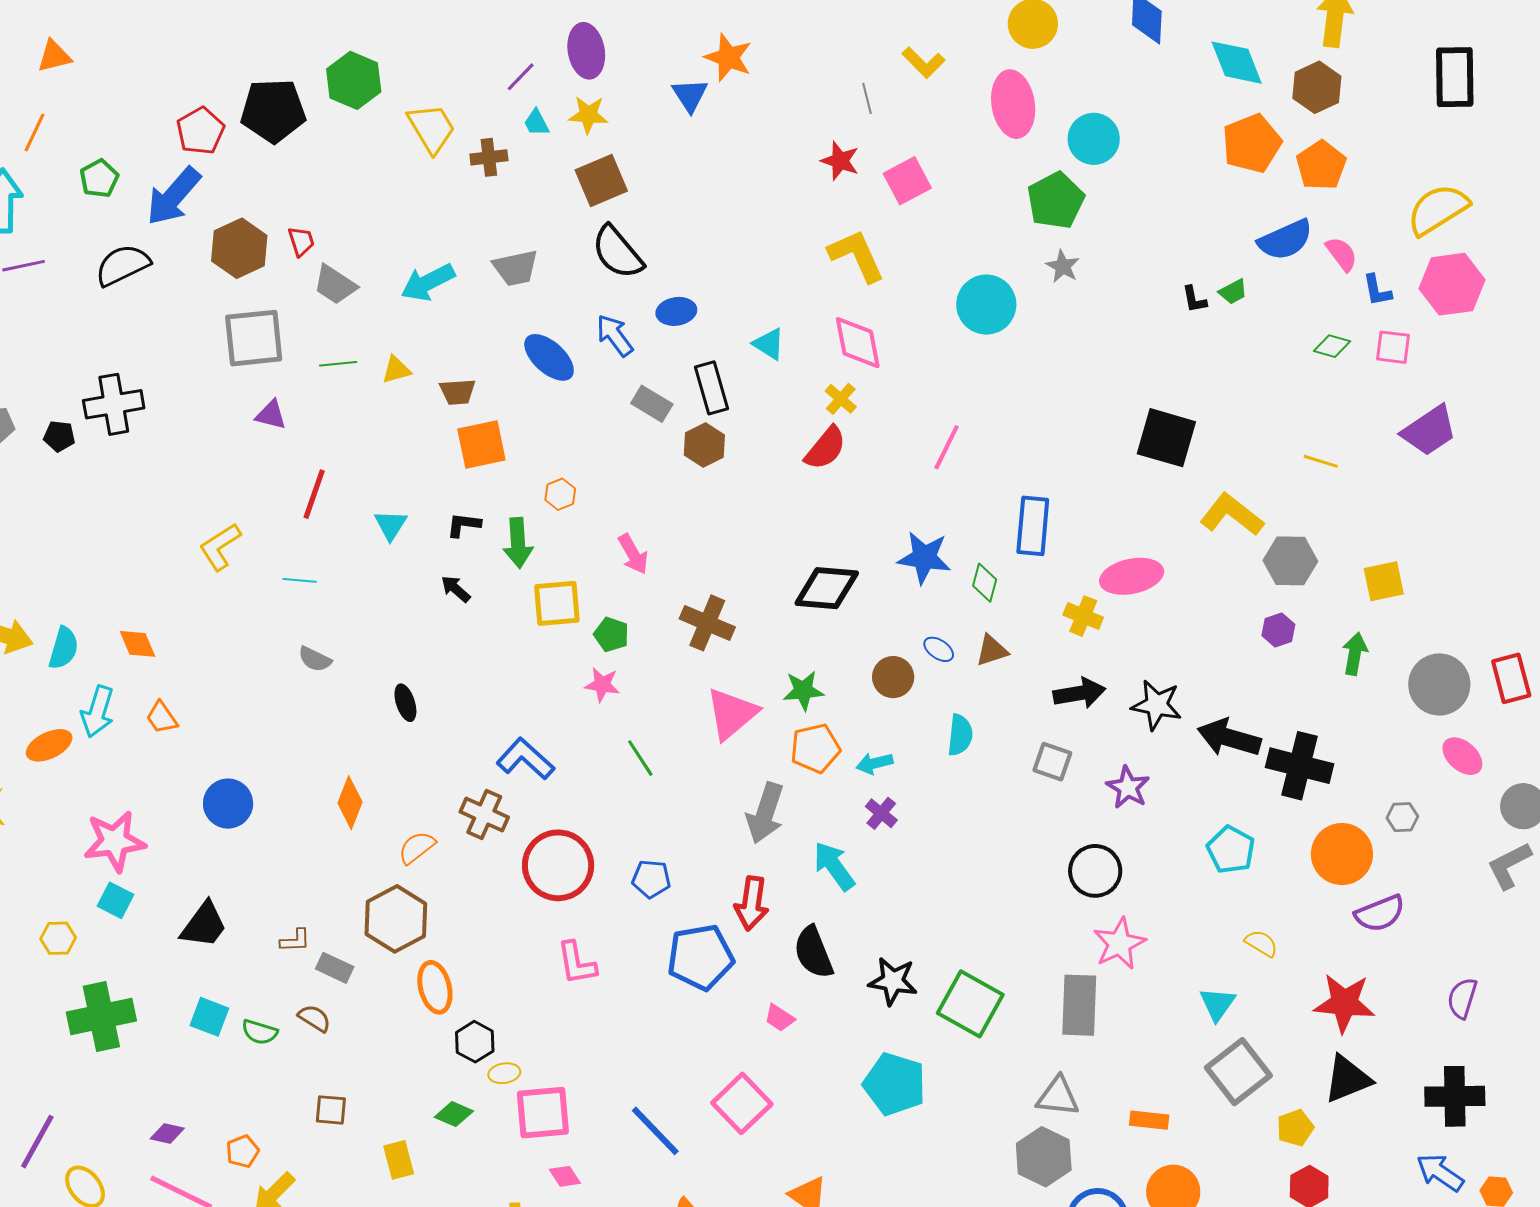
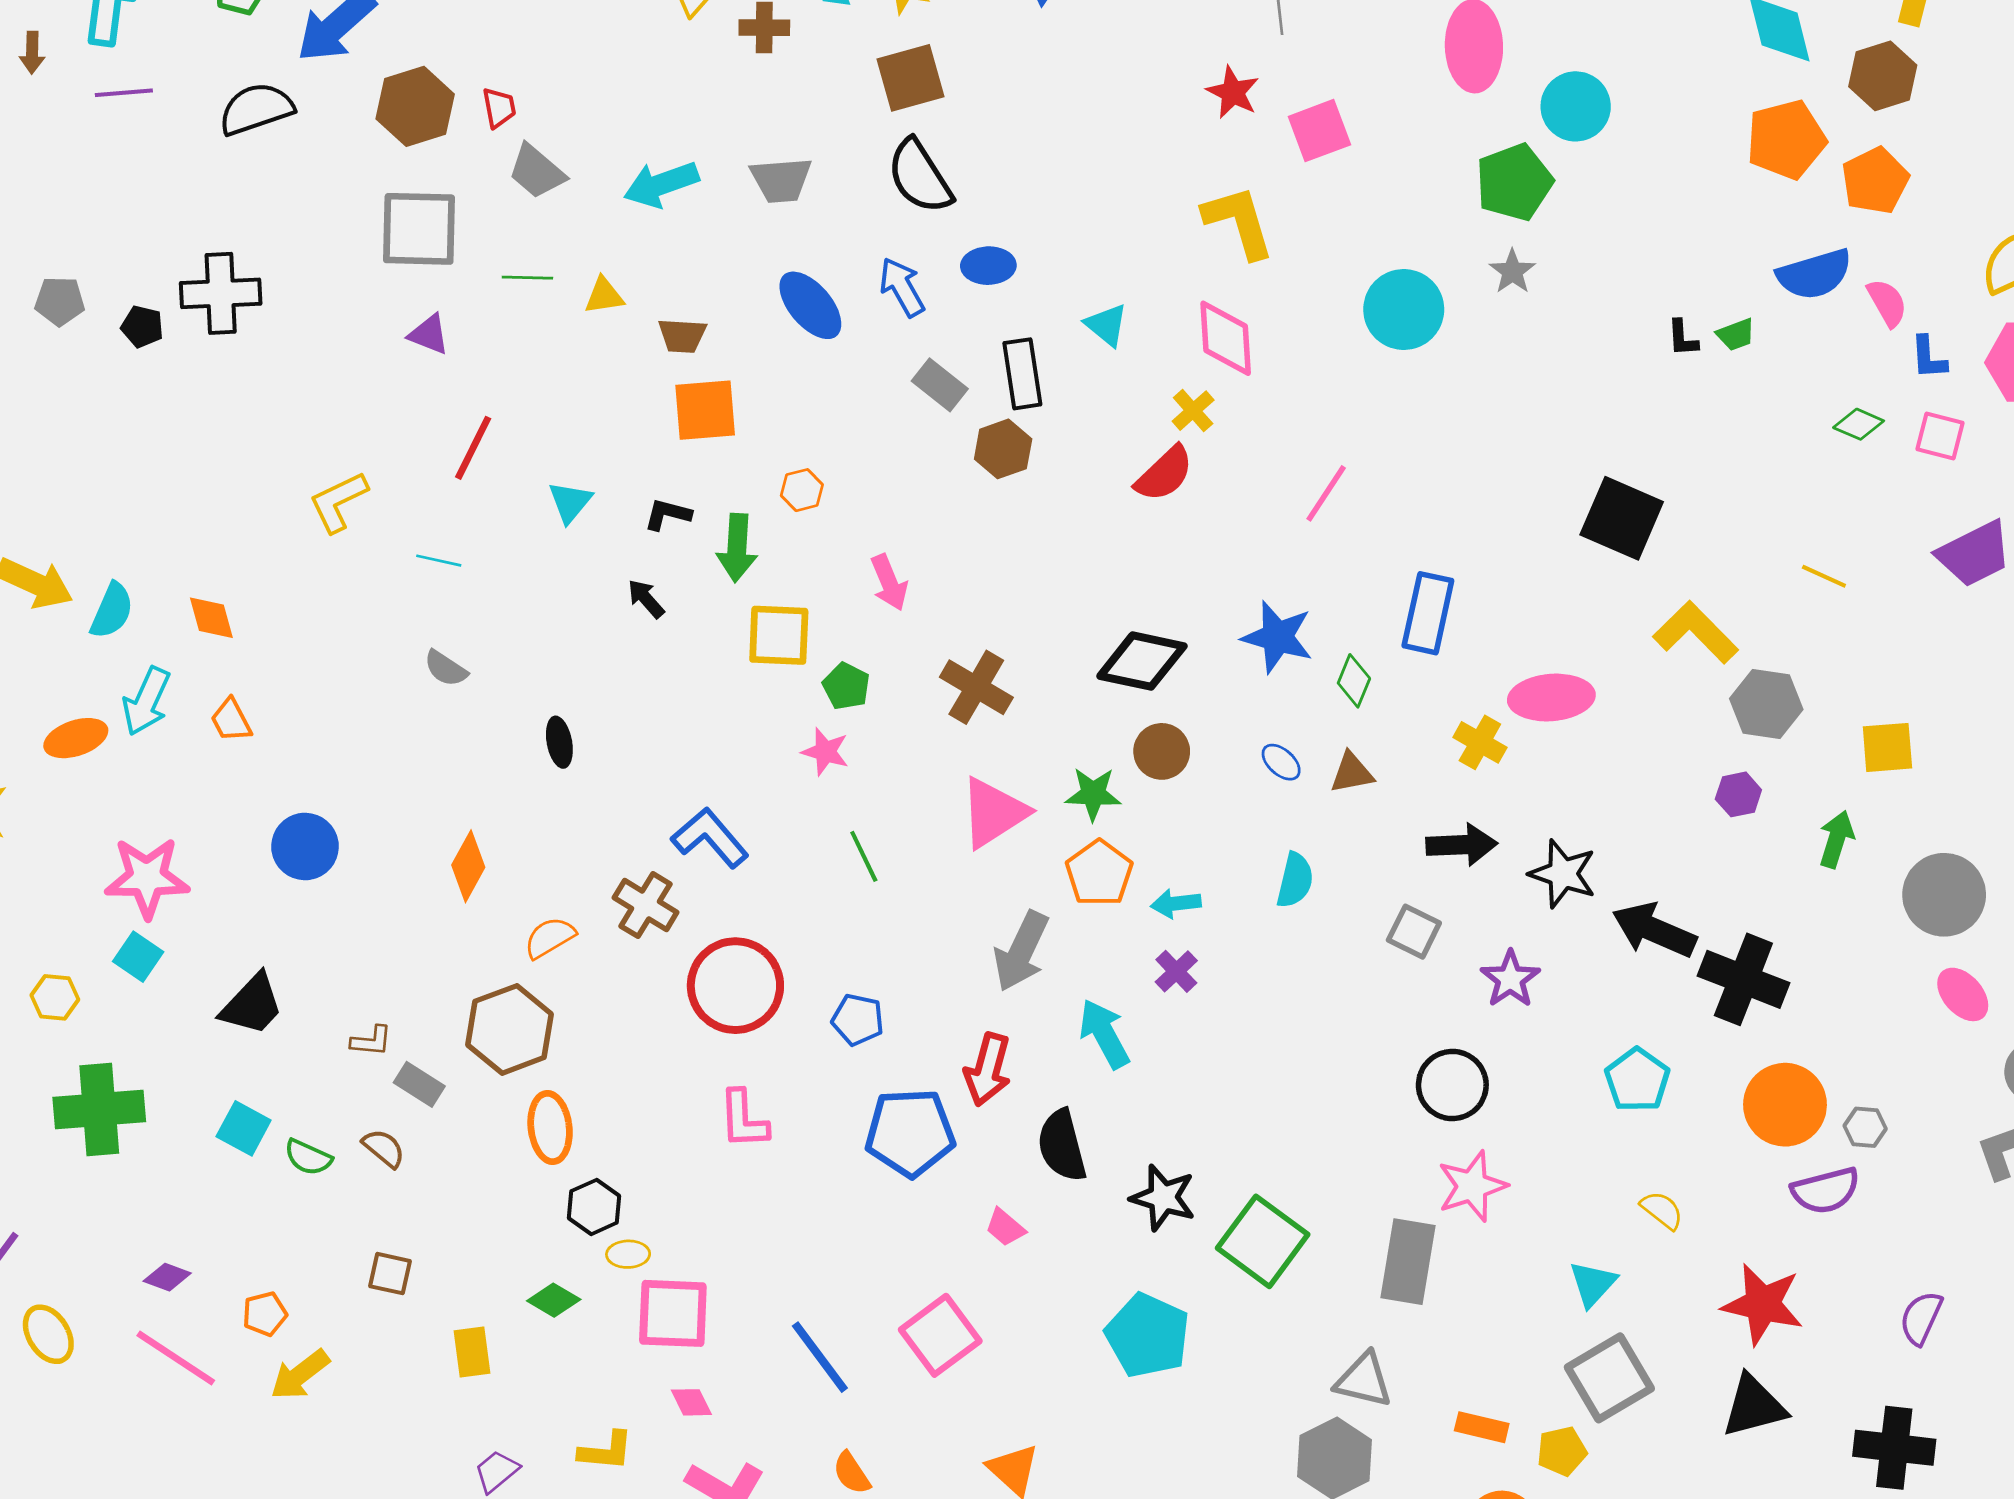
brown circle: (893, 677) -> (1162, 751), moved
orange pentagon: (815, 748) -> (1099, 873), turned -30
gray hexagon: (1402, 817) -> (1865, 1127), moved
yellow pentagon: (1295, 1128) -> (1562, 1451), moved

